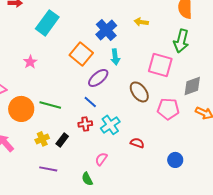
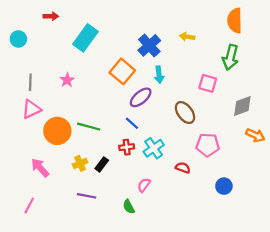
pink square: (160, 65) -> (208, 83), size x0.7
pink pentagon: (168, 109) -> (208, 145), moved

